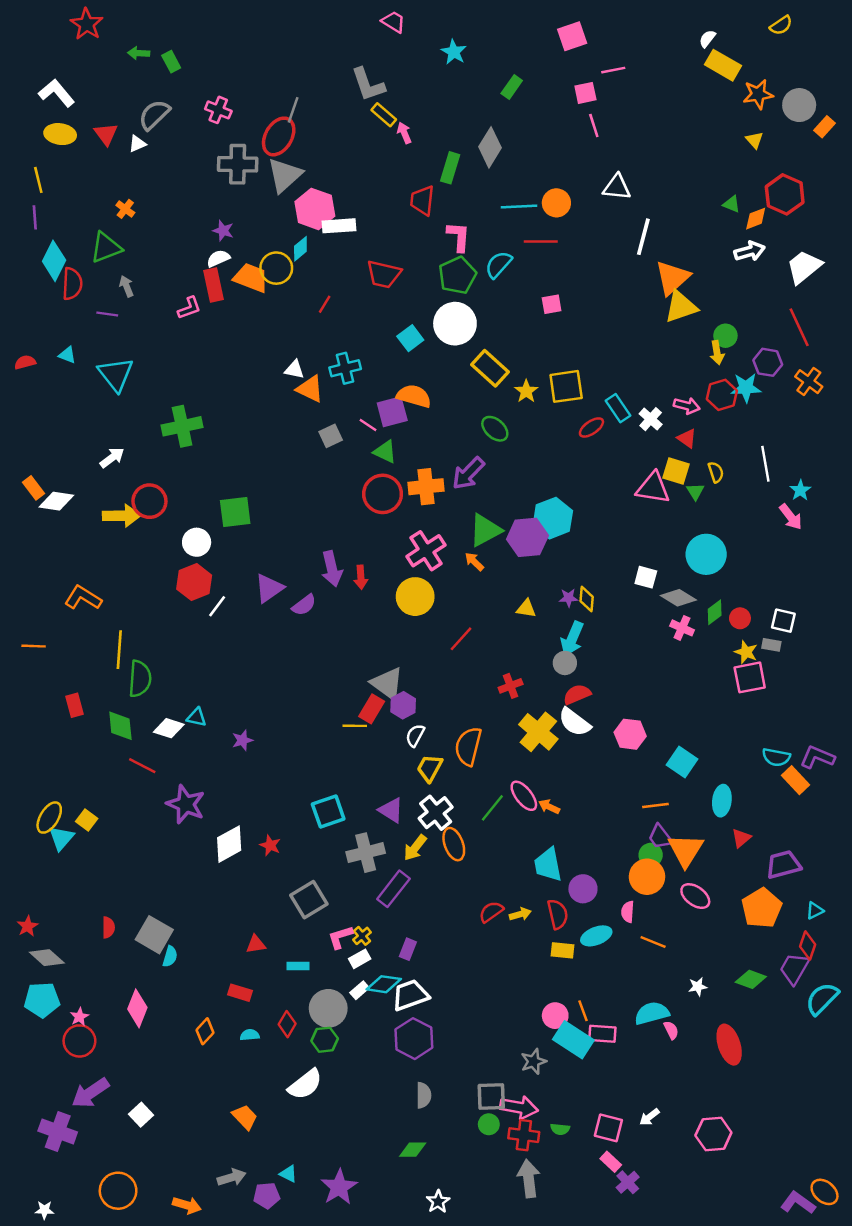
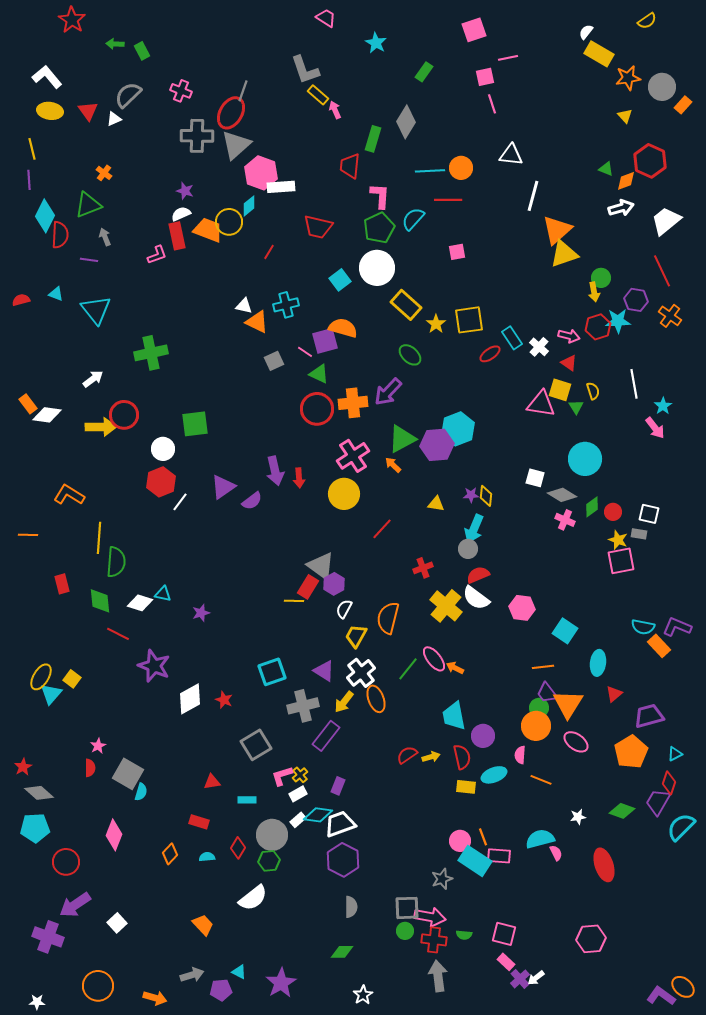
pink star: (79, 1017) -> (98, 746), moved
white arrow: (649, 1117) -> (536, 978), moved

